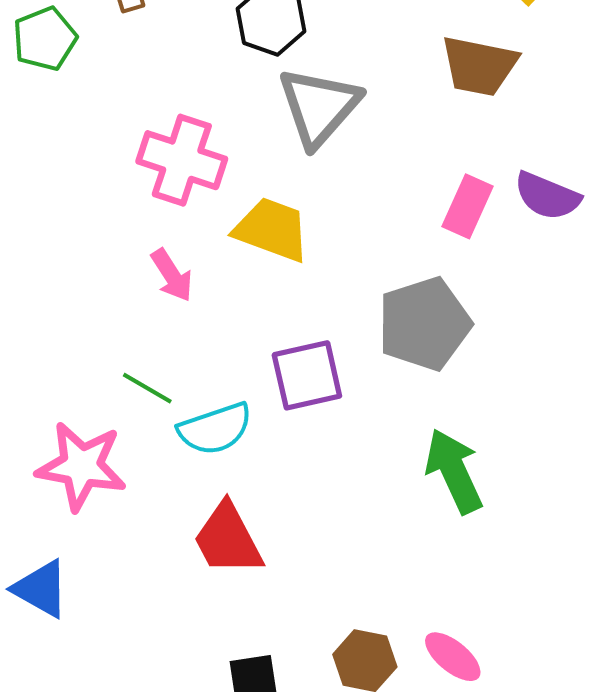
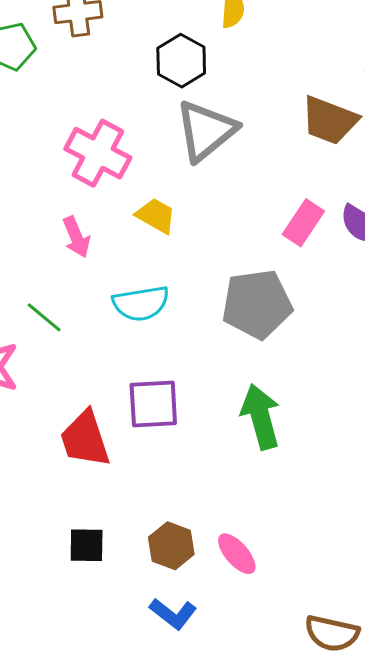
yellow trapezoid: (272, 230) -> (156, 216), size x0.7
purple square: (307, 375) -> (153, 404), moved
cyan semicircle: (215, 429) -> (141, 303), moved

